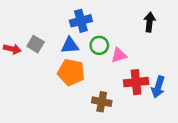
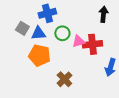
gray square: (36, 44) -> (22, 28), moved
red cross: (136, 82) -> (92, 44), moved
brown cross: (102, 102) -> (64, 79), turned 35

